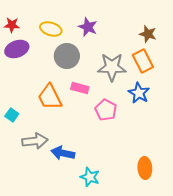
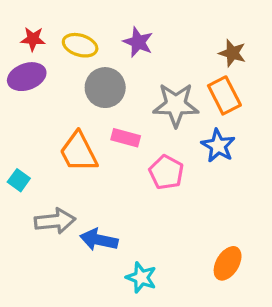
red star: (12, 25) -> (33, 39), moved
orange ellipse: (145, 168) -> (228, 263), turned 35

